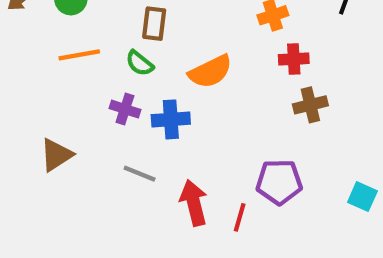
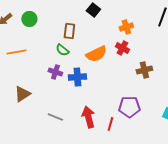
orange line: (79, 55) -> (16, 52), moved
red cross: (294, 59) -> (122, 48), moved, turned 32
gray line: (140, 174) -> (55, 117), moved

